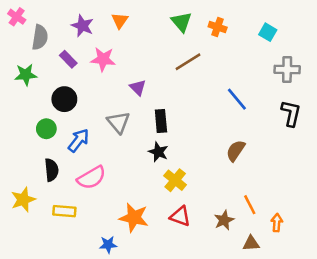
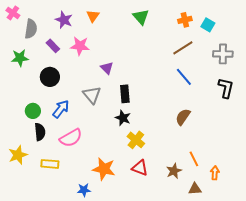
orange cross: (218, 27) -> (185, 20), moved, turned -32
brown line: (188, 62) -> (183, 48), moved
green circle: (46, 129) -> (33, 111), moved

